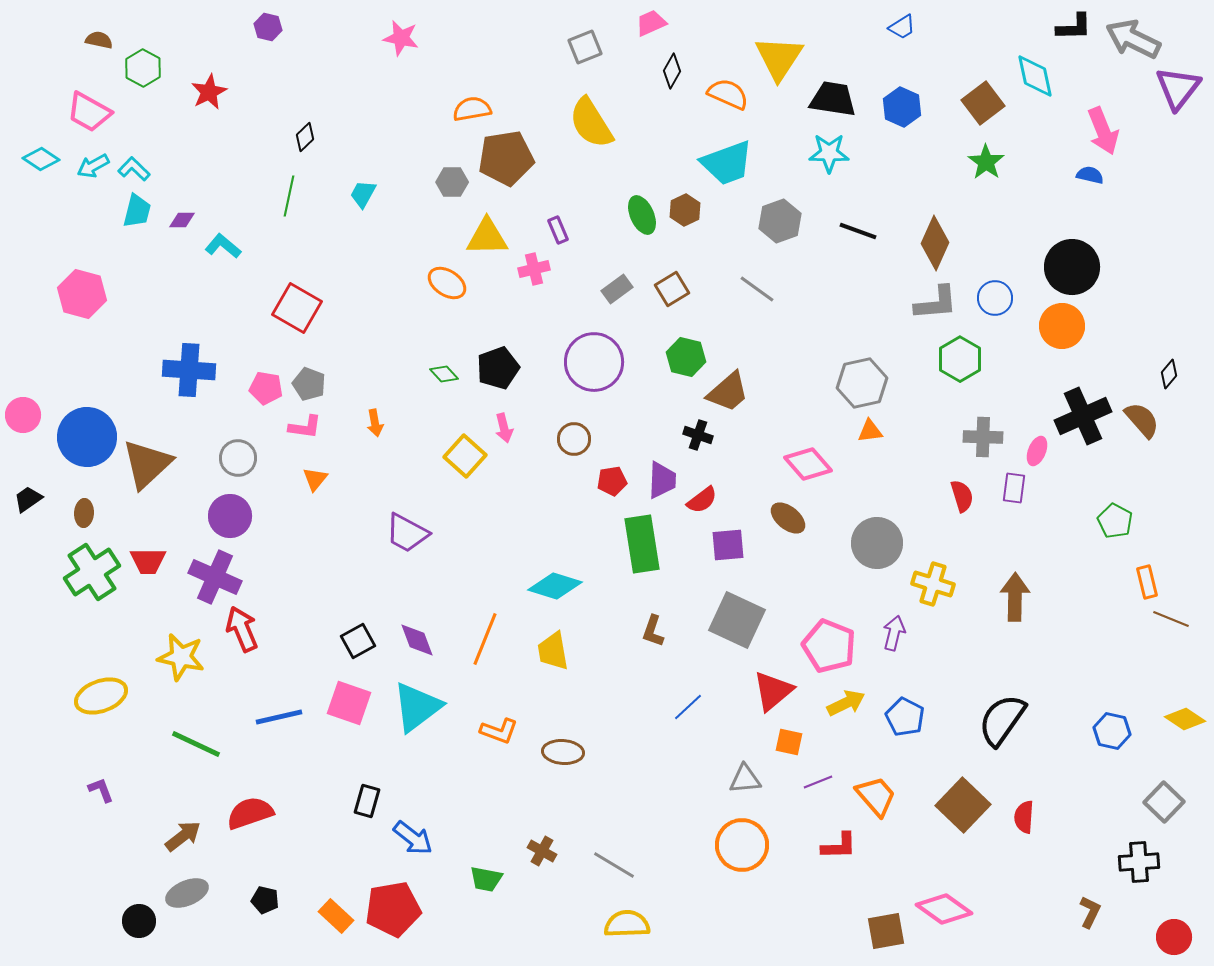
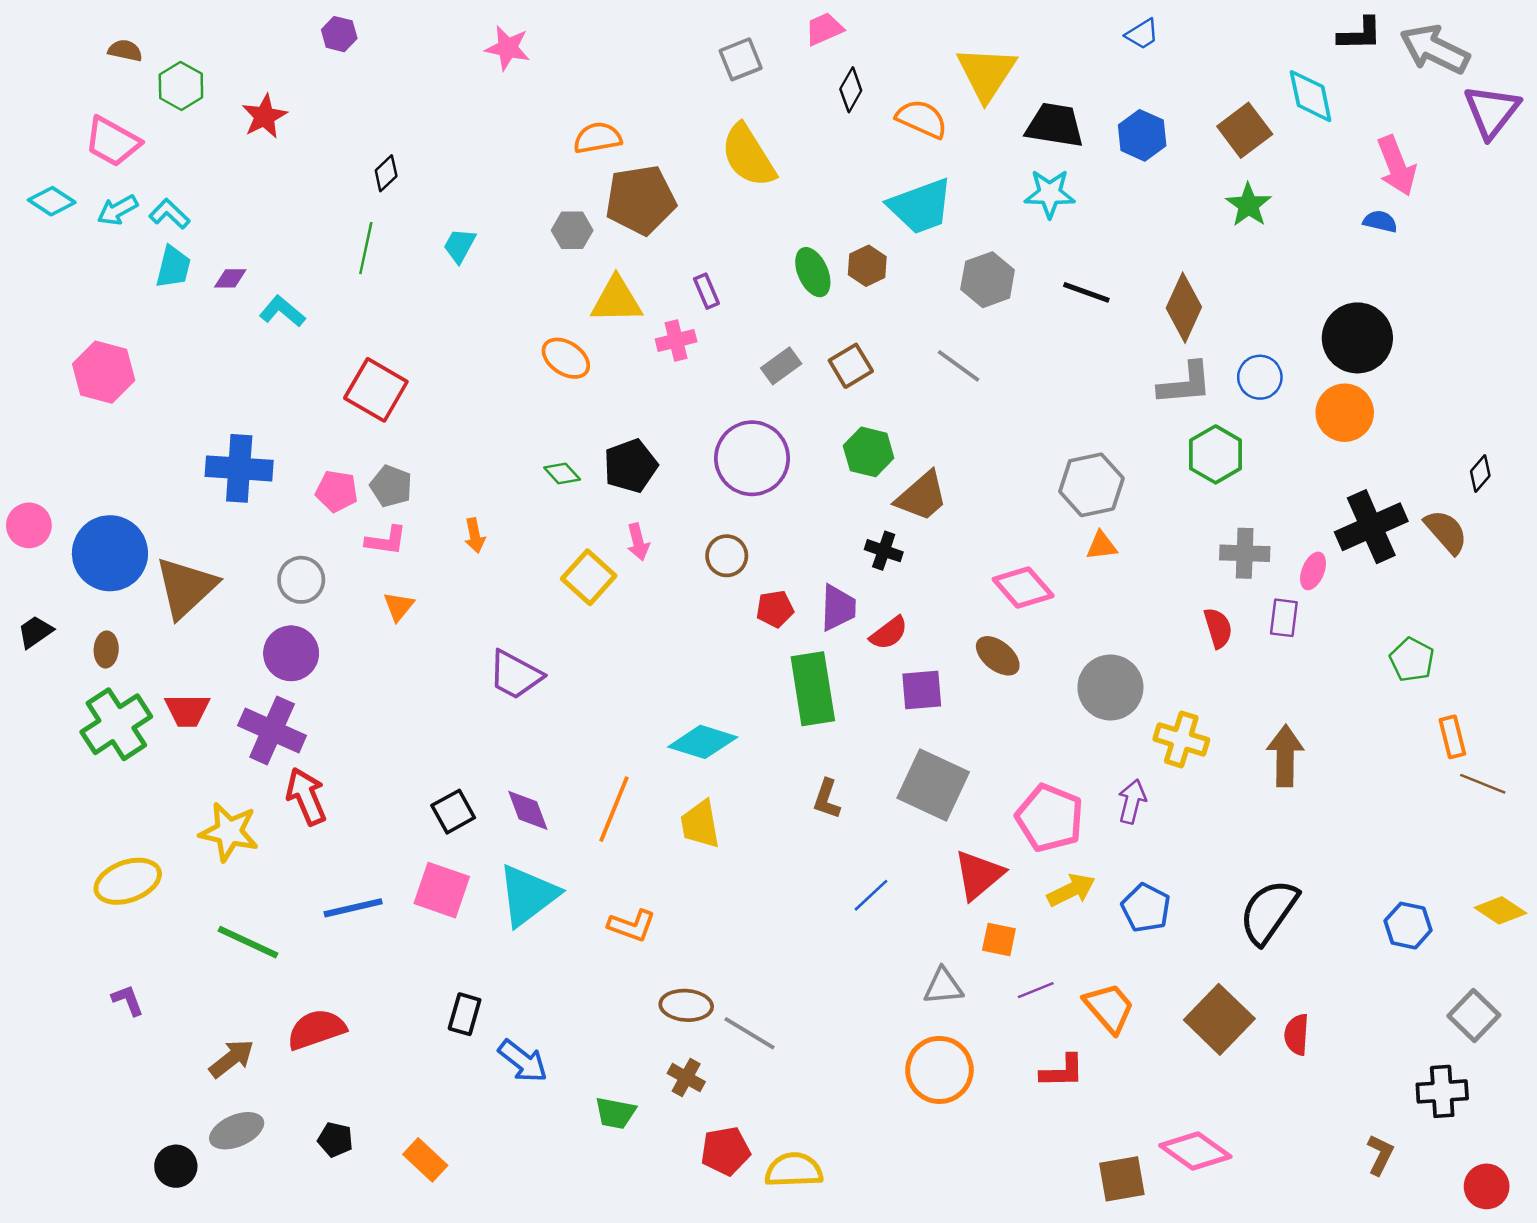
brown ellipse: (563, 752) -> (686, 1005), moved
gray line: (614, 865) -> (750, 1033), moved
red pentagon: (393, 909) -> (725, 1151), moved, size x0.7

